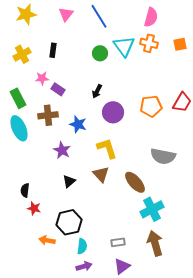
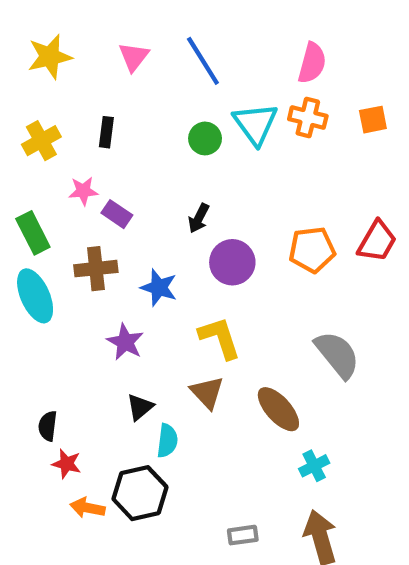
gray semicircle: (163, 156) -> (337, 355), turned -140
cyan cross: (152, 209) -> (314, 466), size x0.6
orange arrow: (47, 240) -> (88, 508), moved
cyan semicircle: (82, 246) -> (167, 441), moved

